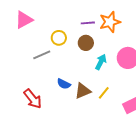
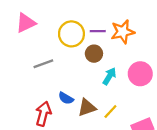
yellow circle: (59, 38) -> (71, 34), moved, size x1.5
red arrow: (33, 99) -> (43, 114), moved, turned -130

